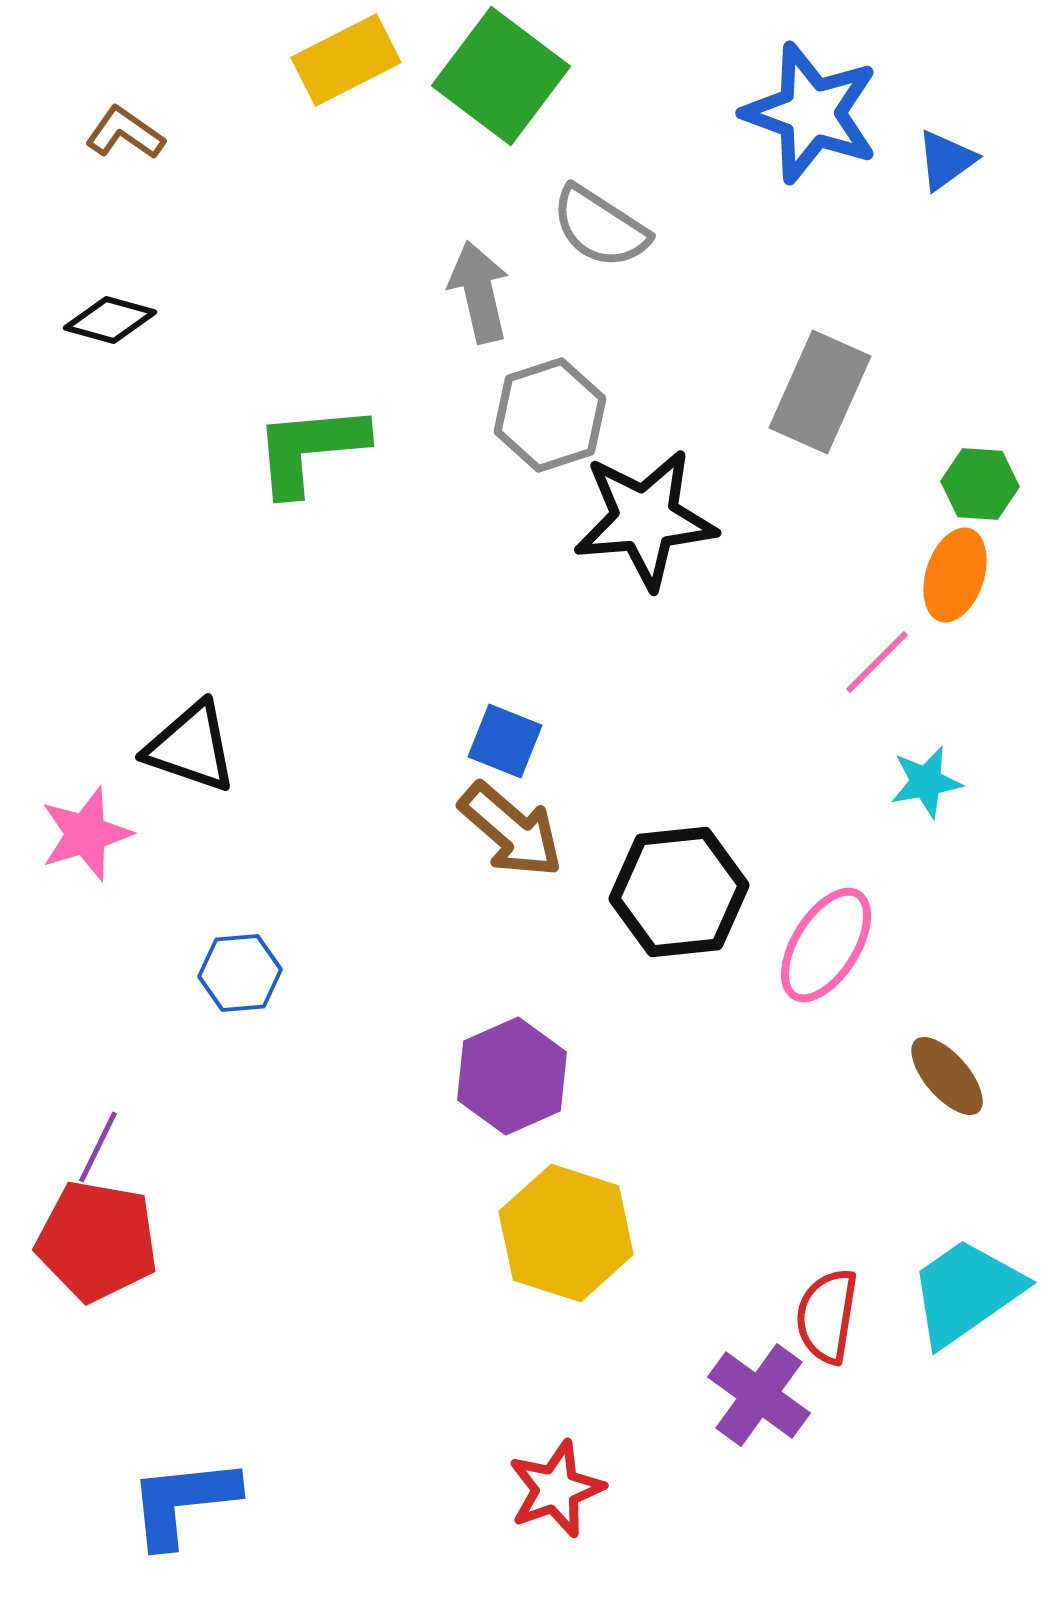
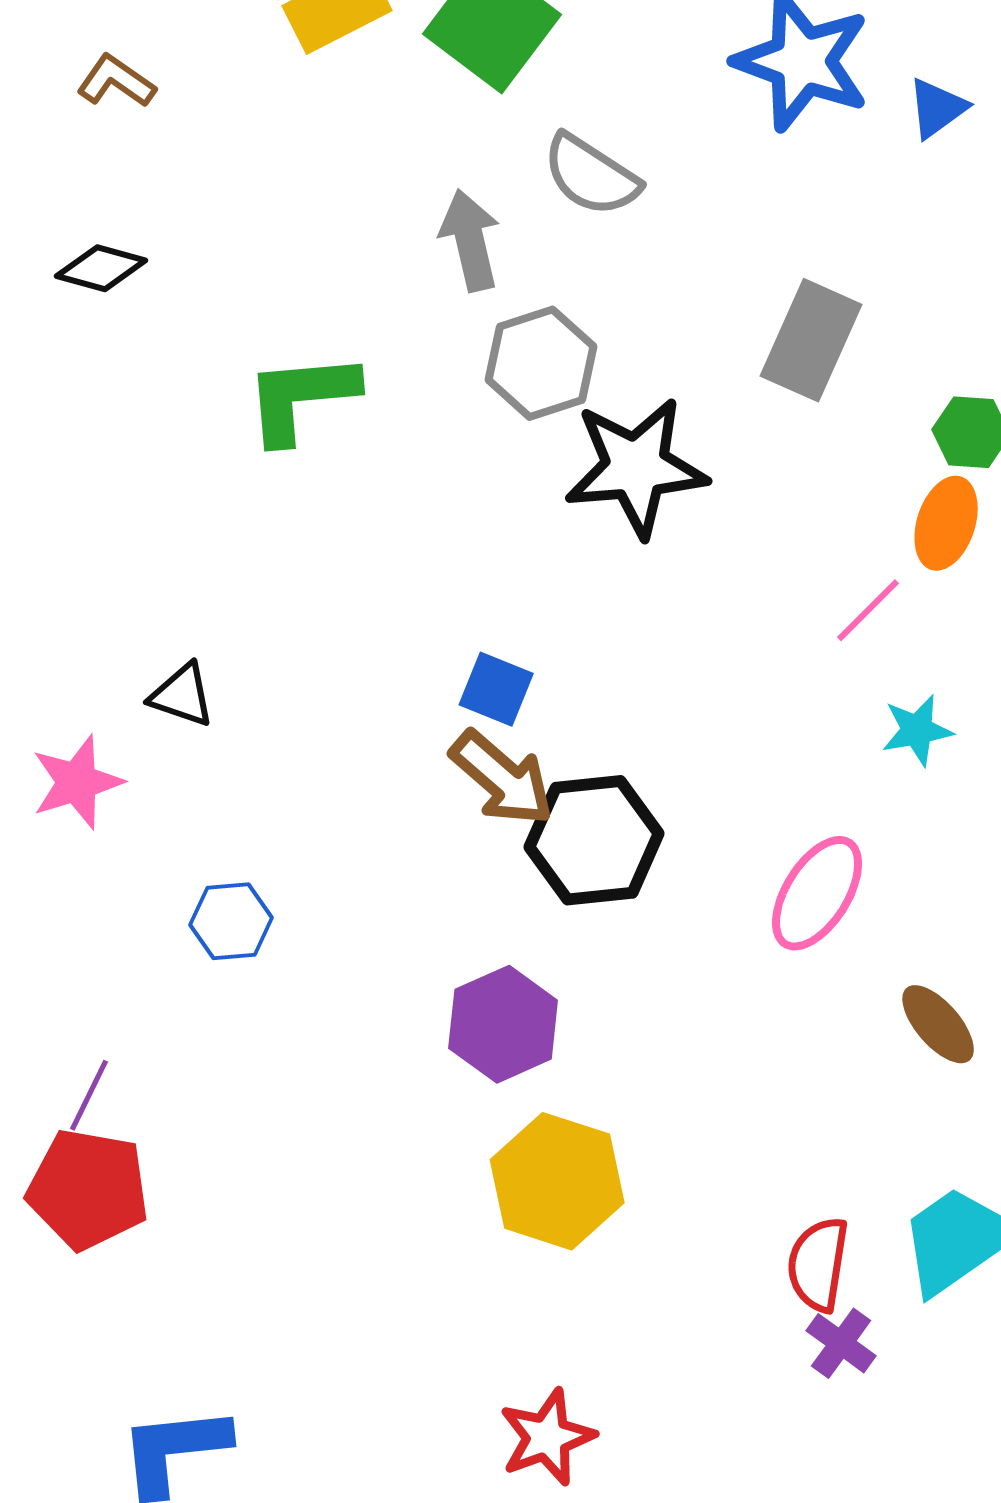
black triangle: (191, 747) -> (182, 695), size x0.7
black hexagon: (679, 892) -> (594, 840), moved
purple cross: (759, 1395) -> (841, 1343), moved, size x0.7

